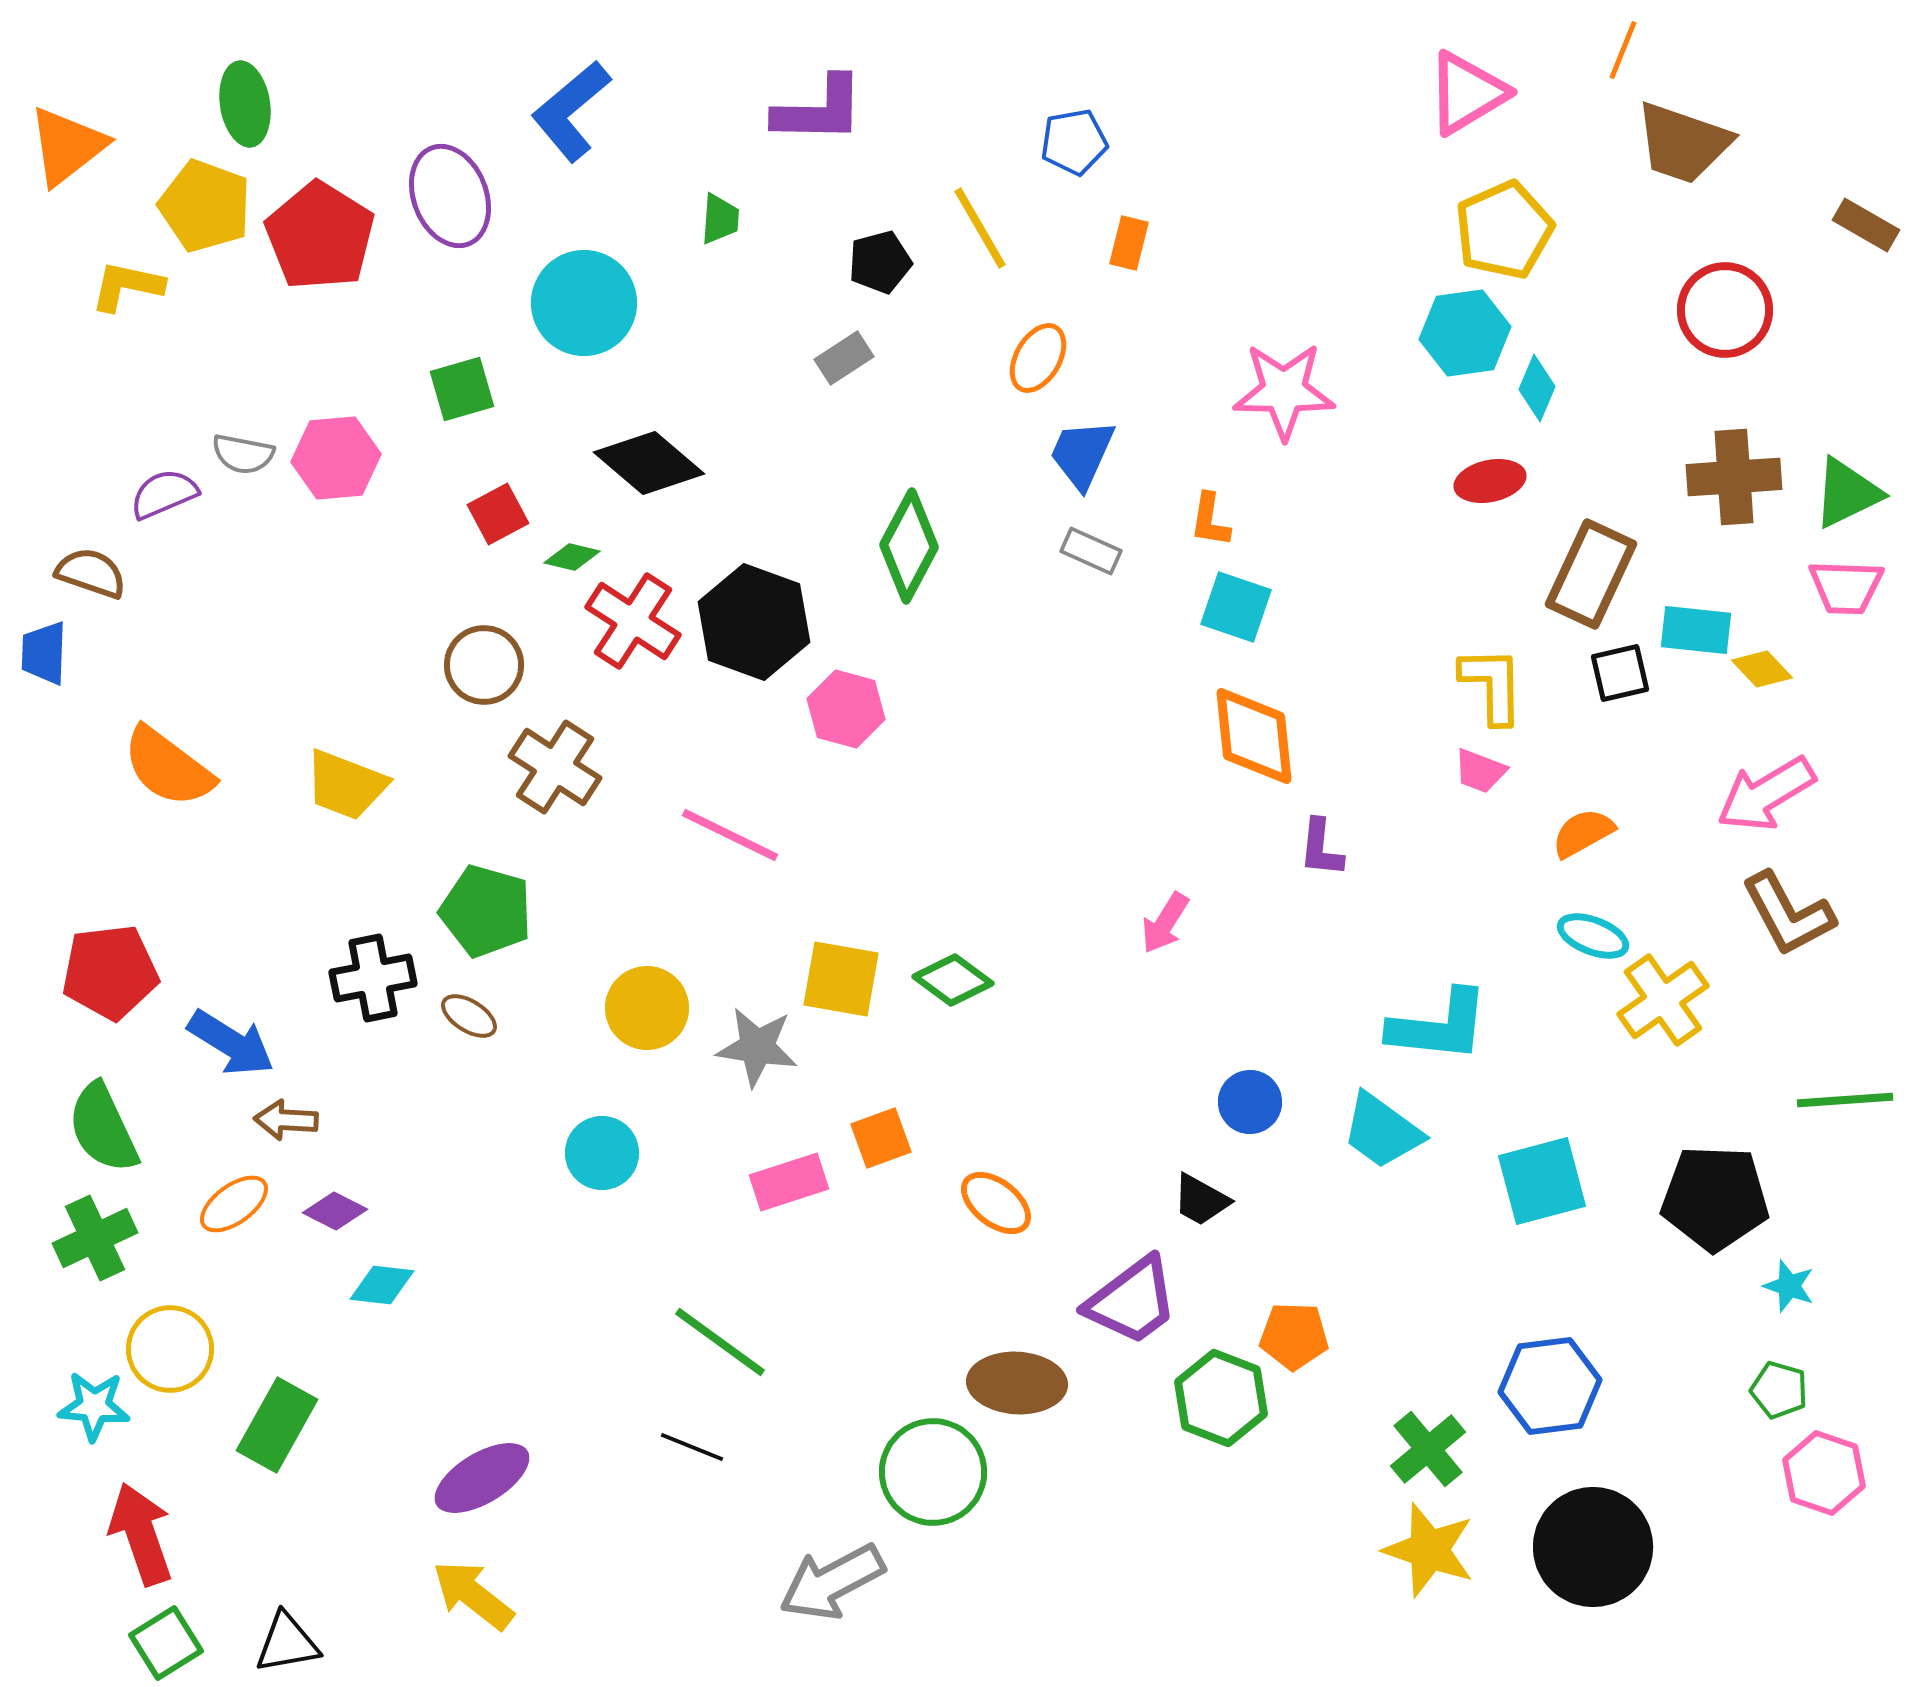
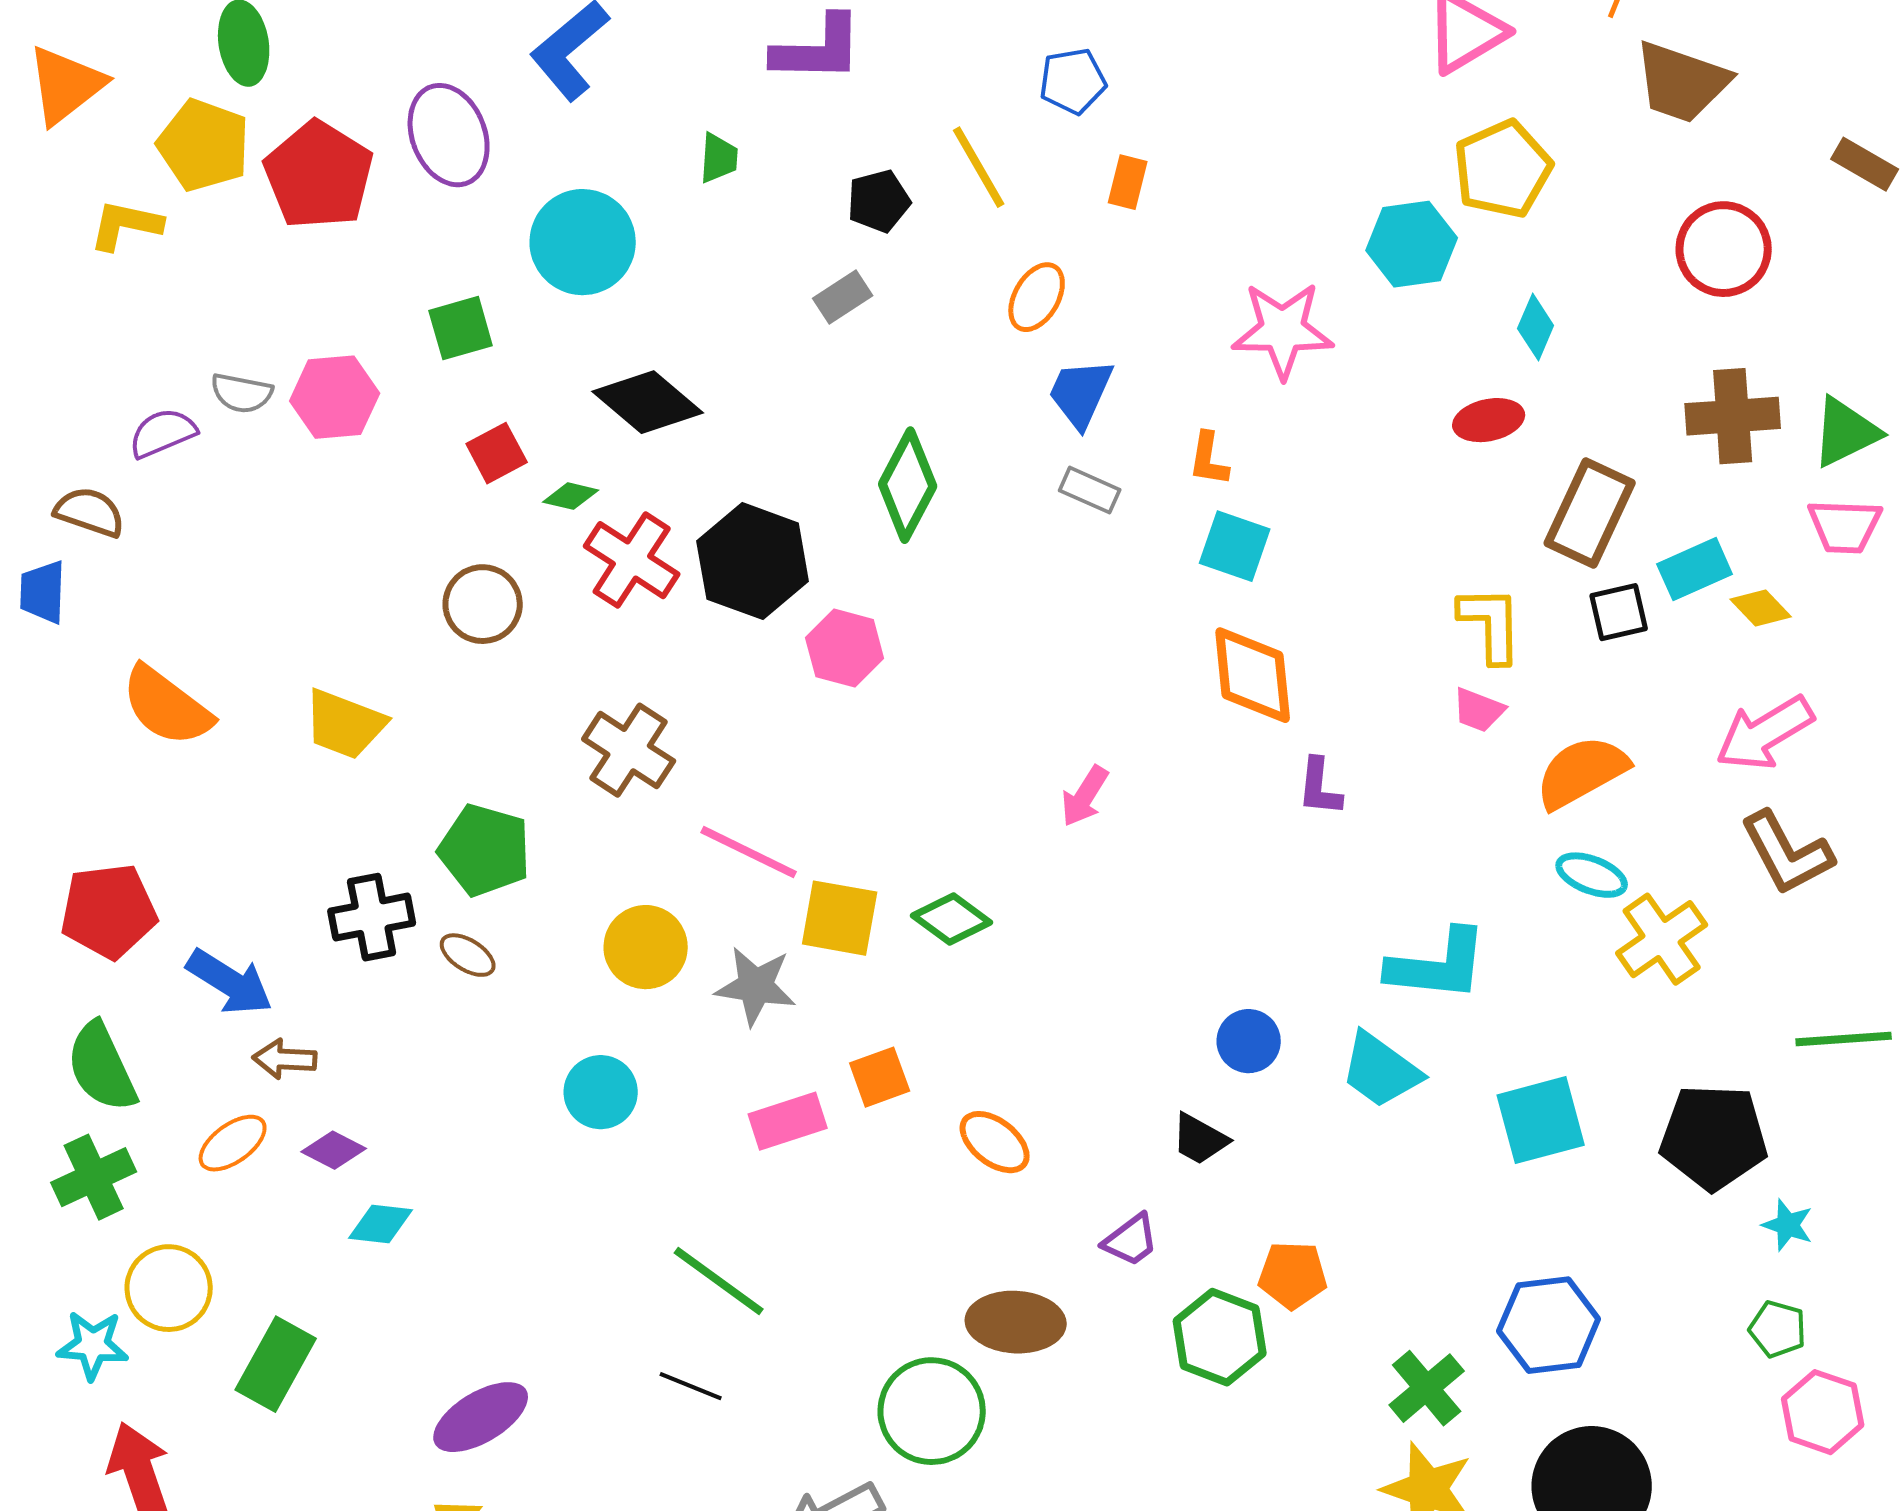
cyan hexagon: (1465, 333) -> (1412, 244), moved
cyan rectangle: (1696, 630) -> (1695, 569), turned -30
brown cross: (555, 767) -> (629, 750), moved
orange semicircle: (1583, 833) -> (1582, 772), size x1.5
pink line: (730, 835) -> (749, 852), moved
pink arrow: (1165, 923) -> (1085, 796), moved
purple trapezoid: (1132, 1301) -> (1131, 1240), size x0.6

